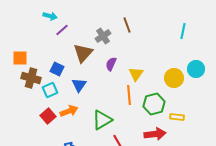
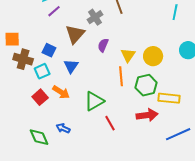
yellow circle: (174, 78) -> (153, 56), moved
orange arrow: (69, 111) -> (61, 92), turned 54
yellow rectangle: (177, 117) -> (169, 98), size x1.5

